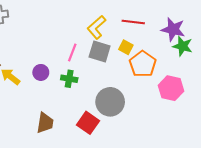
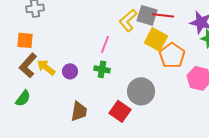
yellow square: (126, 47) -> (156, 39), size x1.6
gray square: (100, 51) -> (147, 15), moved
purple circle: (41, 72) -> (70, 71), moved

